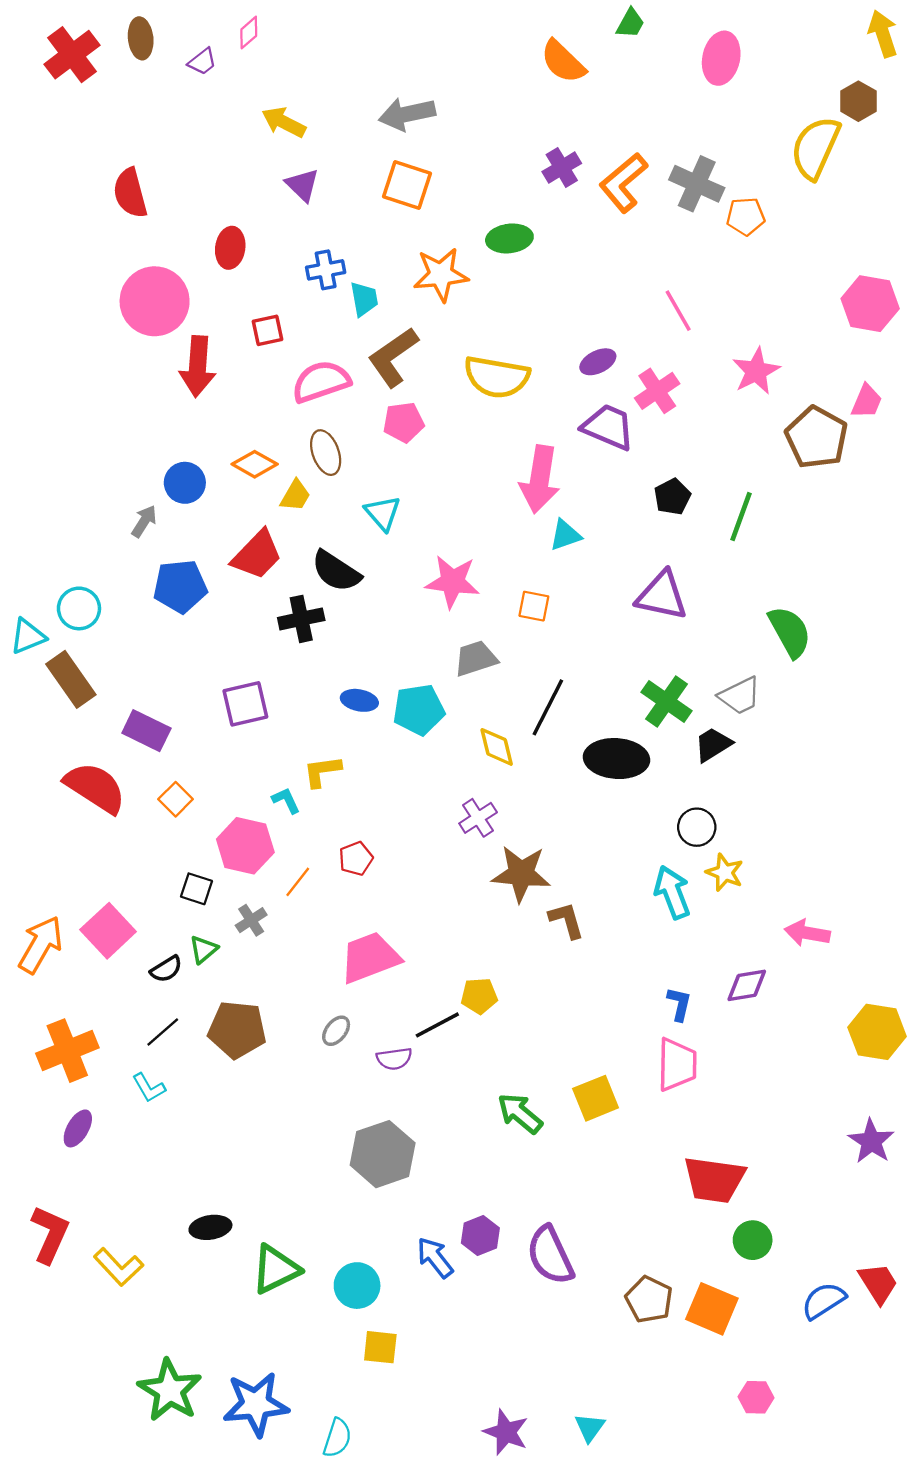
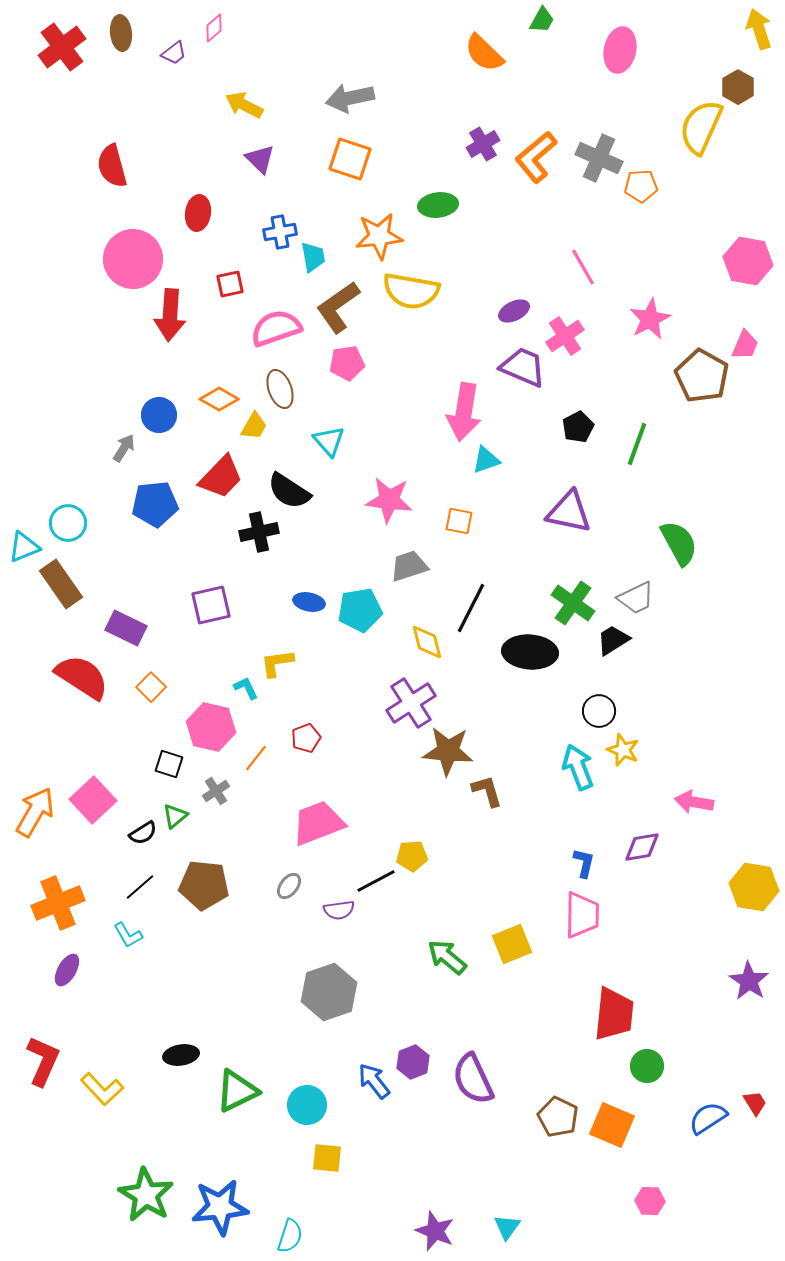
yellow semicircle: (497, 377) -> (411, 291), moved
purple cross: (478, 818) -> (411, 703), size x1.5
red trapezoid: (714, 1180) -> (614, 1014), turned -92
red trapezoid: (878, 1283) -> (755, 1103), size x0.7

